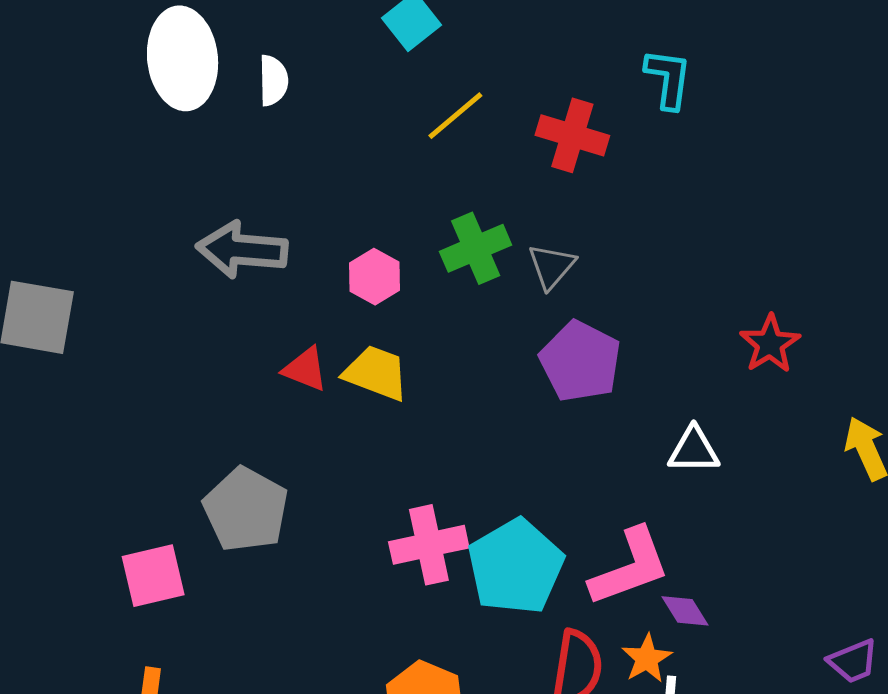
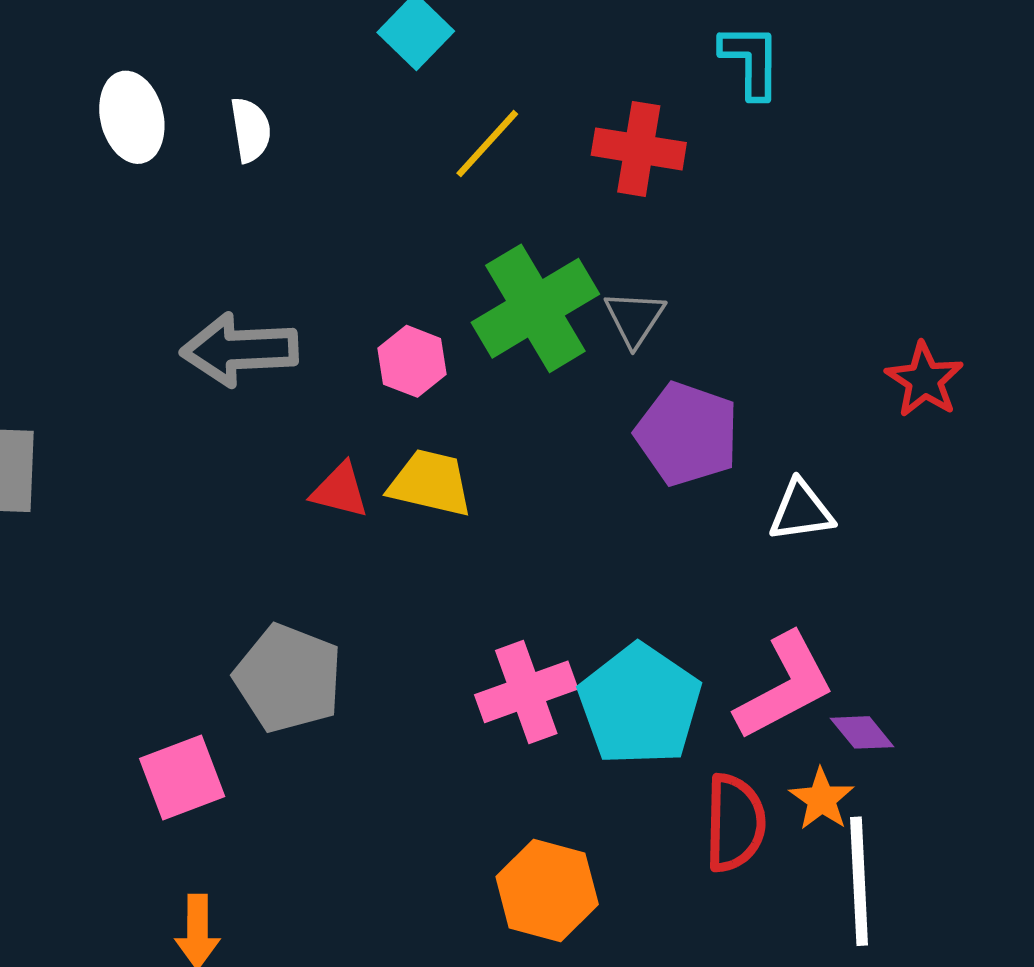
white ellipse: (183, 58) -> (132, 117), size x0.7
green cross: (476, 248) -> (535, 308), size x1.4
white triangle: (694, 450) -> (801, 511), moved

